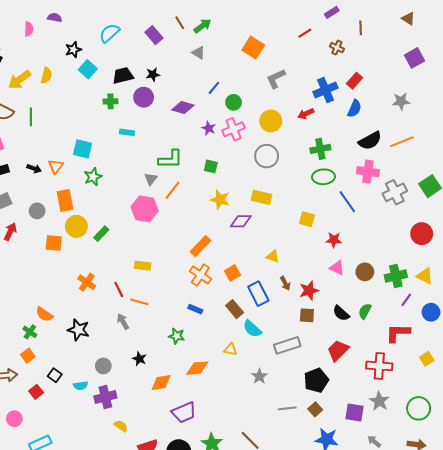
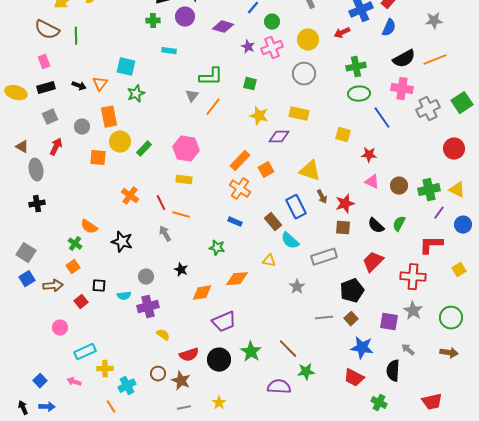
pink hexagon: (145, 209) -> (186, 149), moved
yellow triangle: (273, 256) -> (310, 171), size x1.6
orange square: (232, 273) -> (266, 170), moved
black square: (55, 375) -> (99, 286), turned -32

